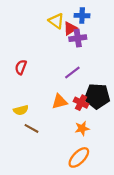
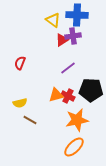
blue cross: (82, 16) -> (77, 15), size x1.5
red triangle: (70, 28) -> (62, 40), moved
red cross: (81, 103) -> (68, 96), moved
orange star: (82, 128) -> (77, 120), size x1.6

